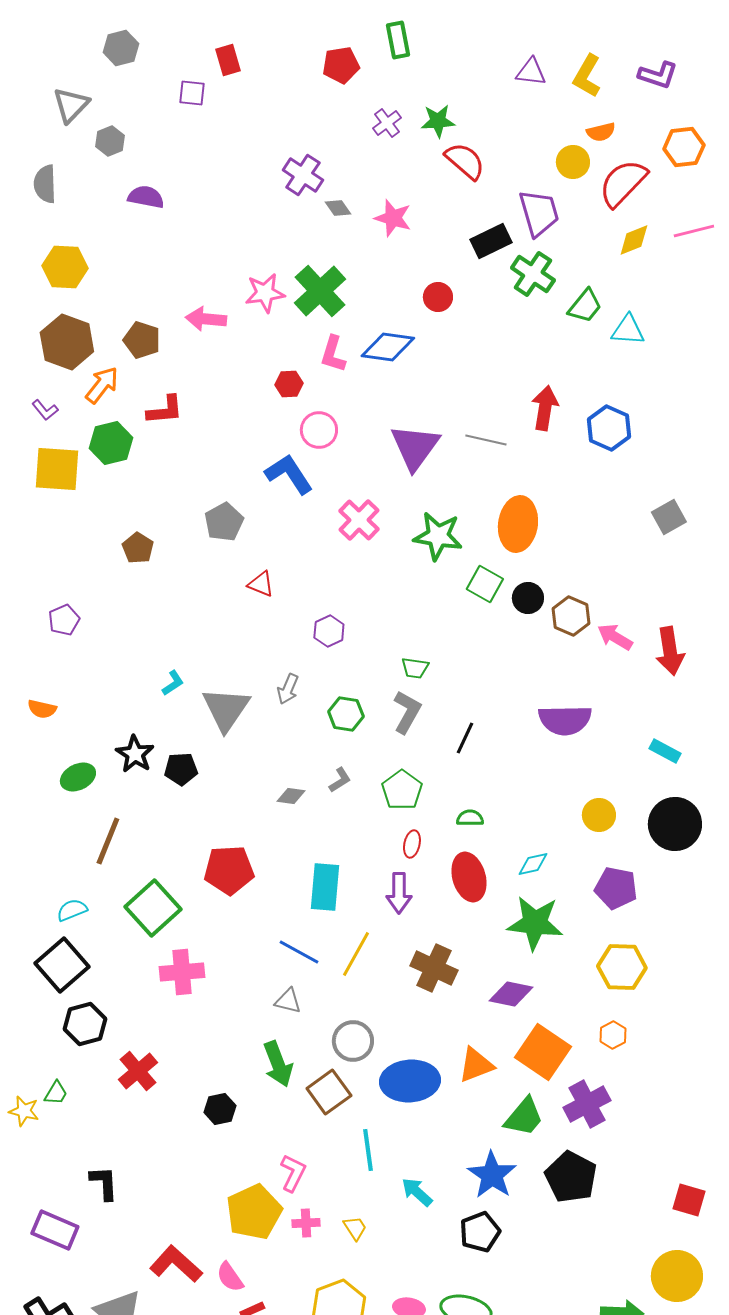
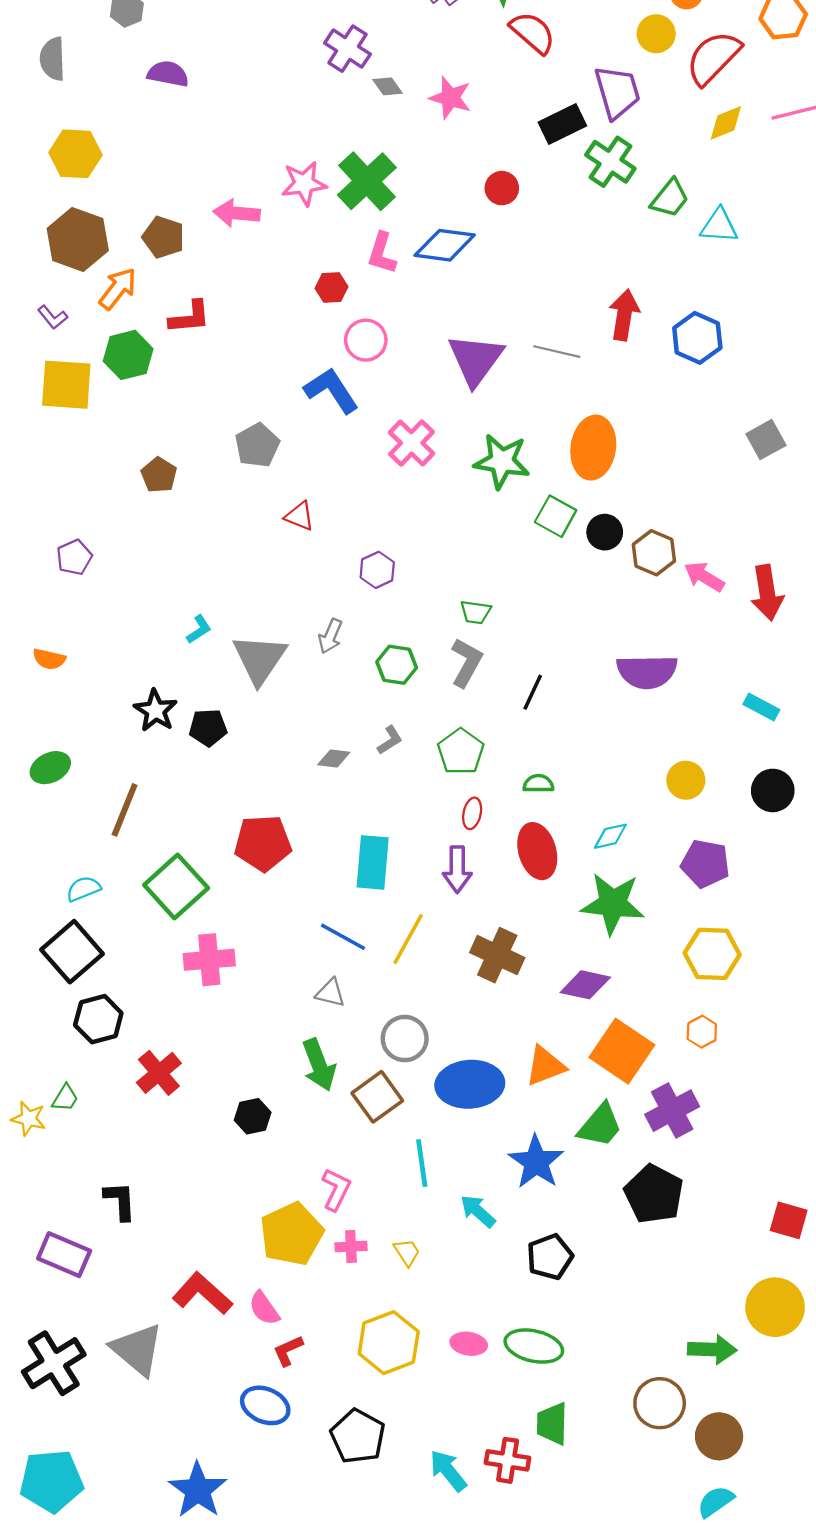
green ellipse: (78, 777) -> (50, 768), moved
black circle: (675, 824) -> (773, 790), size x0.7
blue star: (492, 1175) -> (536, 1162), moved

